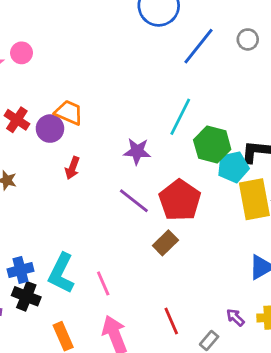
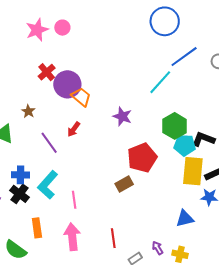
orange trapezoid: (69, 112) -> (81, 97), moved
cyan line: (180, 117) -> (160, 82), moved
purple circle: (50, 129) -> (67, 84), size x1.4
red arrow: (72, 168) -> (74, 129), moved
purple line: (134, 201) -> (49, 143), moved

